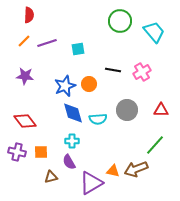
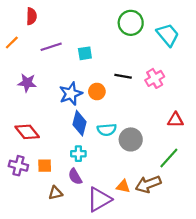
orange line: (24, 41) -> (12, 42), moved
gray circle: (127, 110) -> (131, 139), moved
blue diamond: (73, 113) -> (79, 123), turned 30

